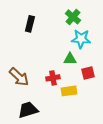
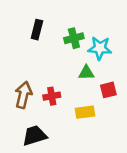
green cross: (73, 17) -> (74, 38), moved, turned 35
brown arrow: (19, 77) -> (23, 95), turned -120
red cross: (53, 78) -> (52, 96), moved

